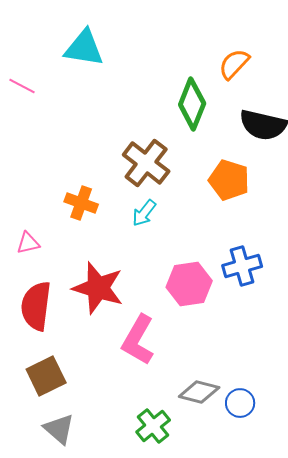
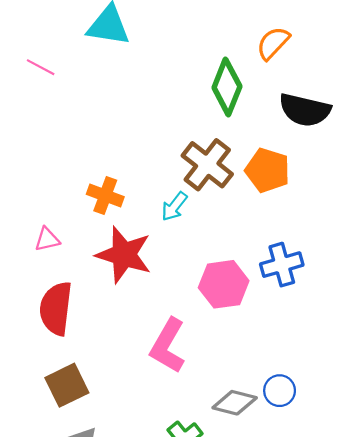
brown cross: (146, 163) -> (207, 165), moved
red star: (98, 288) -> (124, 255), moved
blue circle: (240, 403) -> (280, 391), moved

